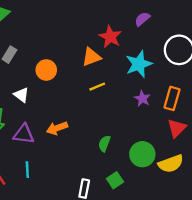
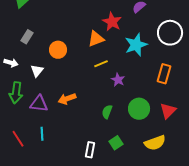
white triangle: (21, 95) -> (37, 71), turned 32
purple star: (142, 98) -> (118, 80), moved
red triangle: (177, 128) -> (168, 111), moved
green circle: (142, 154) -> (139, 109), moved
yellow semicircle: (171, 164) -> (155, 143), moved

